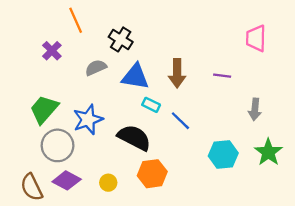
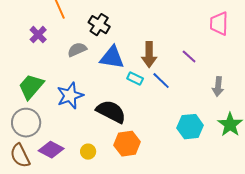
purple line: (222, 76) -> (189, 57), turned 35
cyan rectangle: (151, 105) -> (135, 79), moved
blue line: (180, 121) -> (161, 81), moved
gray circle: (58, 145) -> (26, 123), moved

